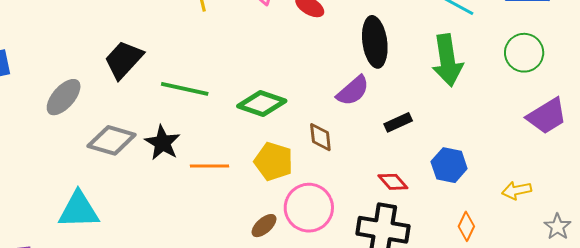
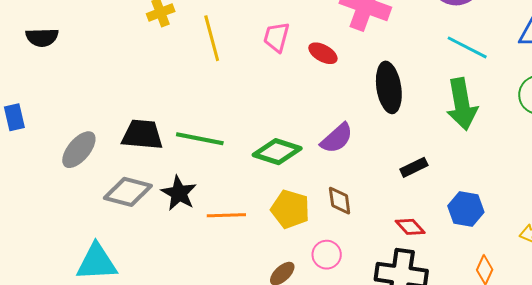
black trapezoid: (124, 60) -> (142, 135), moved, turned 54
purple semicircle: (353, 91) -> (337, 138), moved
brown diamond: (320, 137) -> (340, 201), moved
pink circle: (309, 208) -> (327, 255), size x0.6

